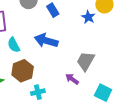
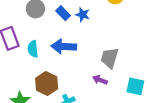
blue star: (88, 17) -> (83, 15), moved
cyan semicircle: (14, 45) -> (33, 49), moved, turned 35

